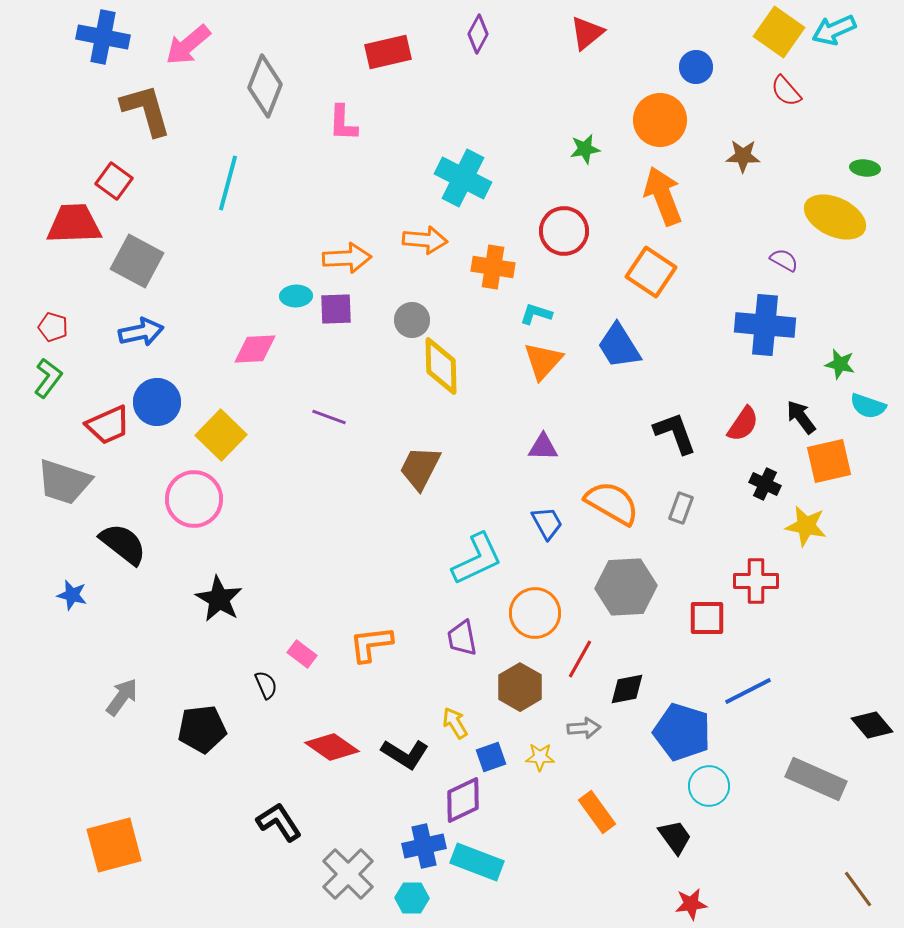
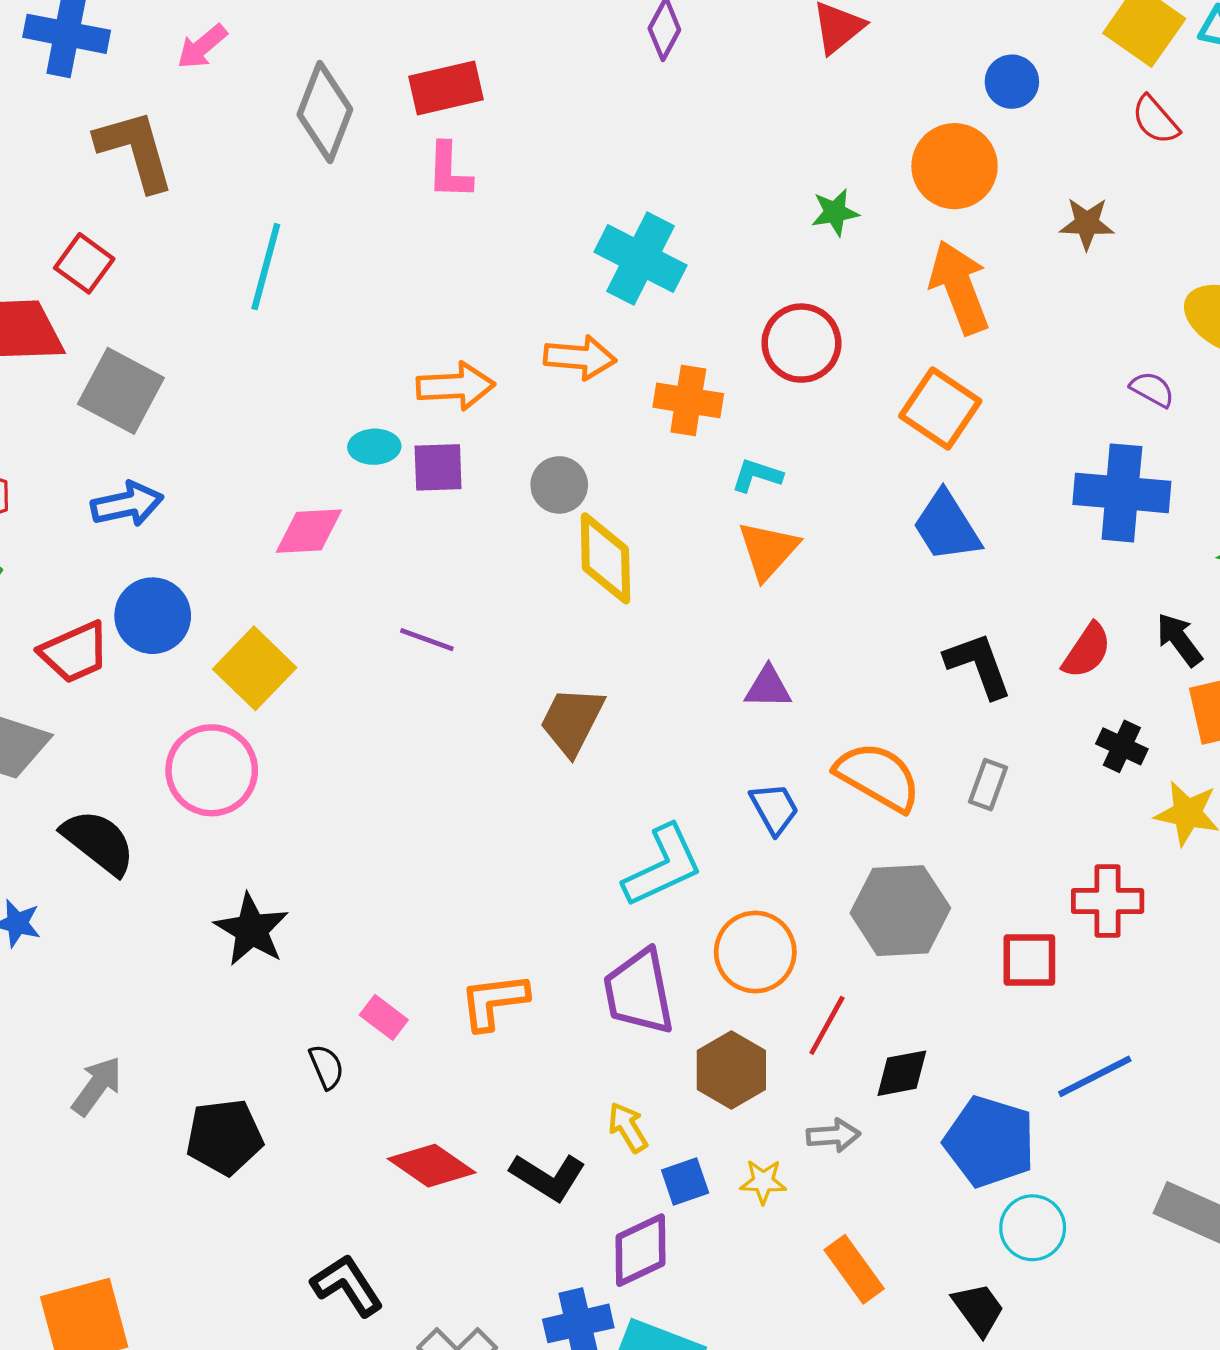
pink arrow: (188, 45) -> (202, 47), size x0.7
red rectangle: (388, 52) -> (446, 88), moved
blue trapezoid: (619, 346) -> (947, 526), moved
purple trapezoid: (462, 638) -> (639, 992), size x1.5

